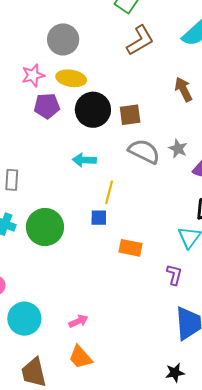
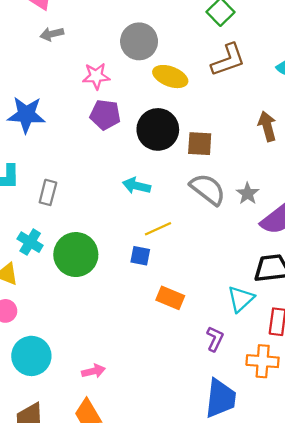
yellow ellipse: (71, 78) -> (170, 77), moved
yellow line: (109, 192) -> (158, 229), turned 40

